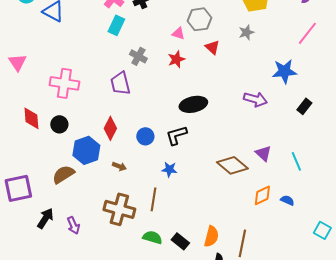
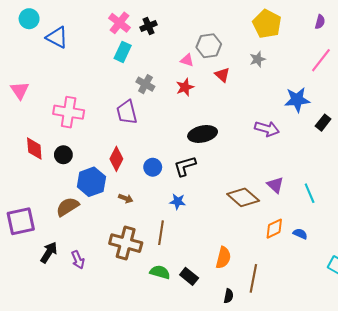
black rectangle: (304, 106) -> (323, 123), moved
orange semicircle: (211, 236) -> (223, 258), moved

